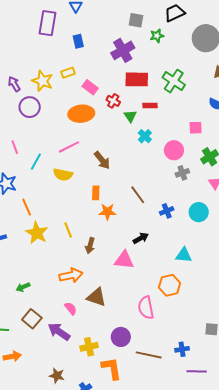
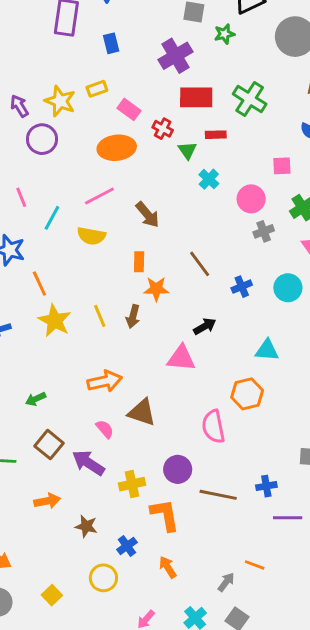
brown arrow: (90, 246) -> (133, 316), moved
orange arrow: (12, 356) -> (47, 501), moved

